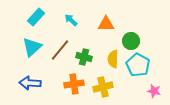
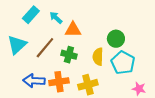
cyan rectangle: (36, 17) -> (31, 15), moved
orange triangle: (106, 24) -> (73, 30), moved
blue arrow: (30, 83) -> (34, 81), moved

